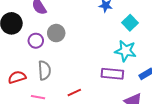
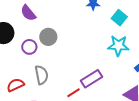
purple rectangle: (112, 74) -> (91, 79), moved, turned -30

